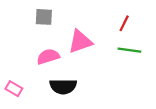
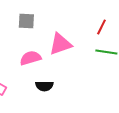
black semicircle: (63, 86) -> (44, 86), size x0.7

